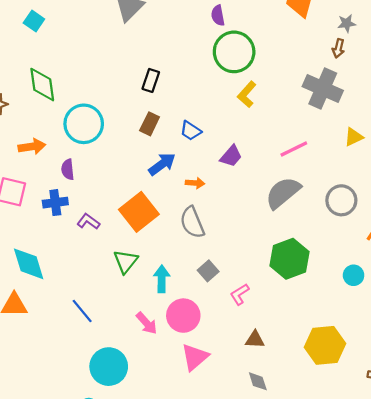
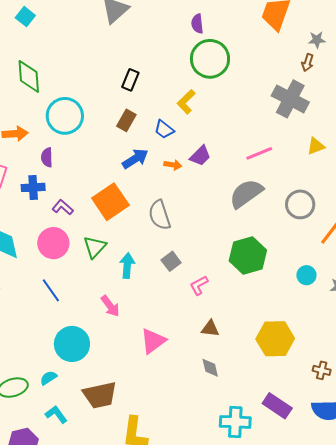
yellow L-shape: (247, 94) -> (186, 102), moved
orange arrow: (195, 183) -> (173, 165), moved
pink circle: (183, 316) -> (53, 243), moved

